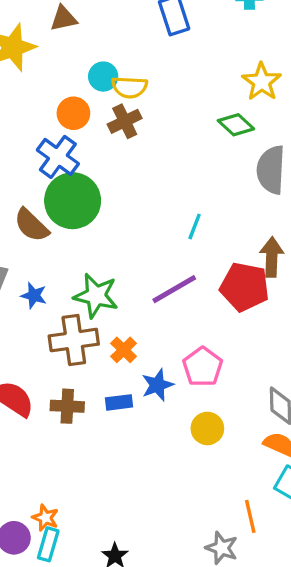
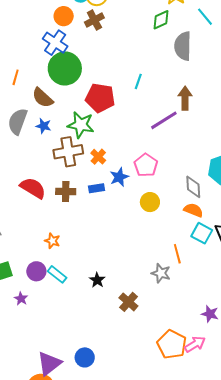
green diamond: (236, 125) -> (161, 20), turned -65
brown semicircle: (31, 225) -> (43, 98), moved
red pentagon: (245, 287) -> (100, 98), moved
purple line: (174, 289) -> (164, 120), moved
orange star: (45, 518) -> (52, 241), moved
cyan rectangle: (48, 544) -> (57, 274), turned -66

